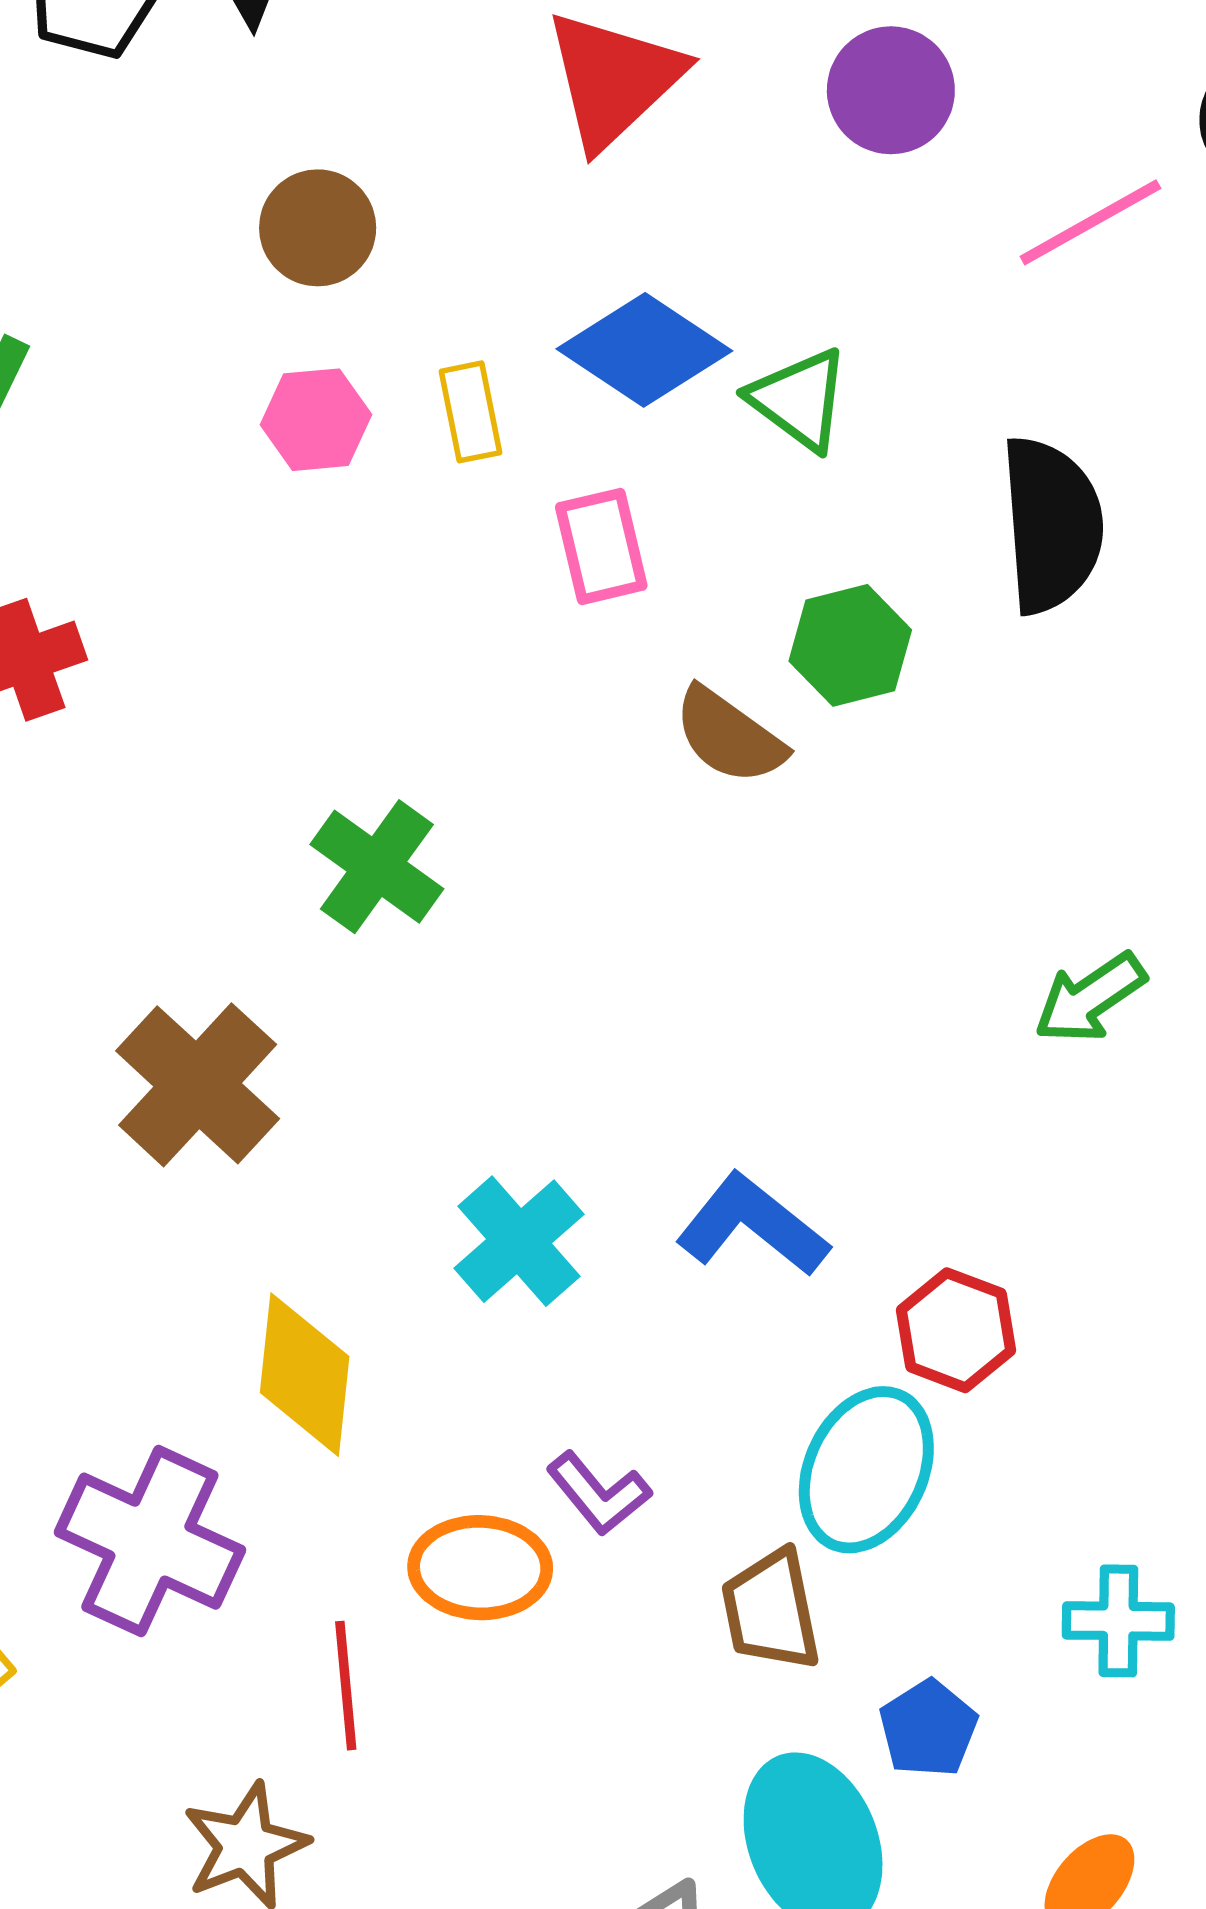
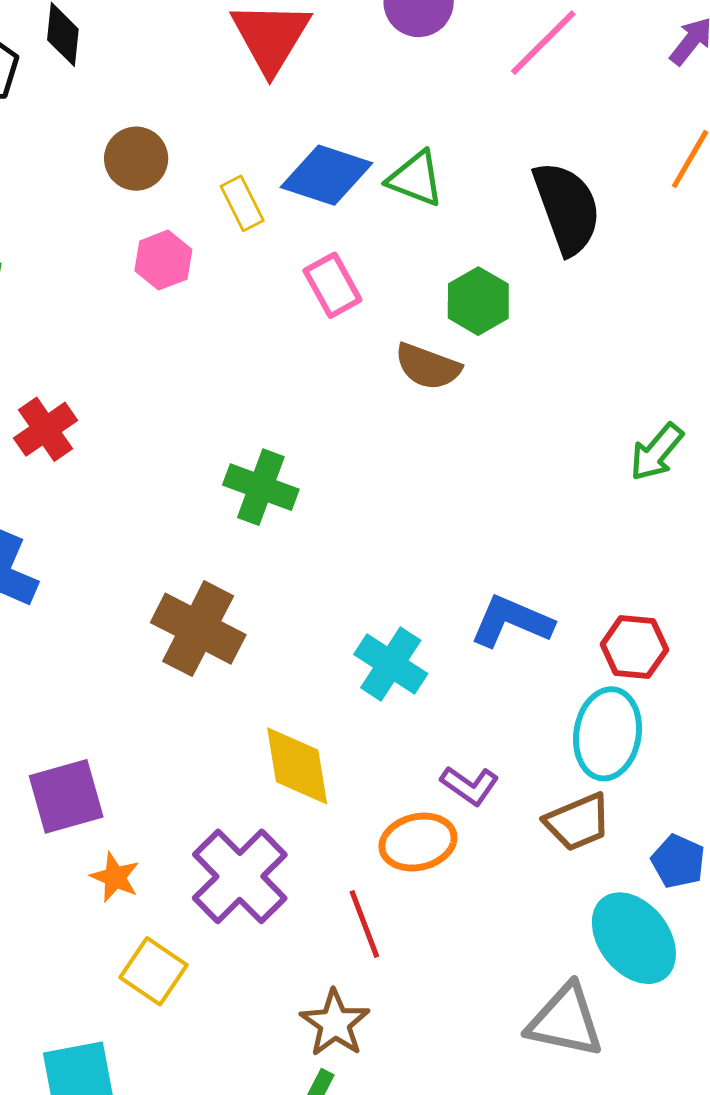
yellow rectangle: (470, 412) -> (242, 203), moved
purple cross: (150, 1541) -> (240, 876), turned 36
brown trapezoid: (771, 1610) -> (578, 822), turned -86

